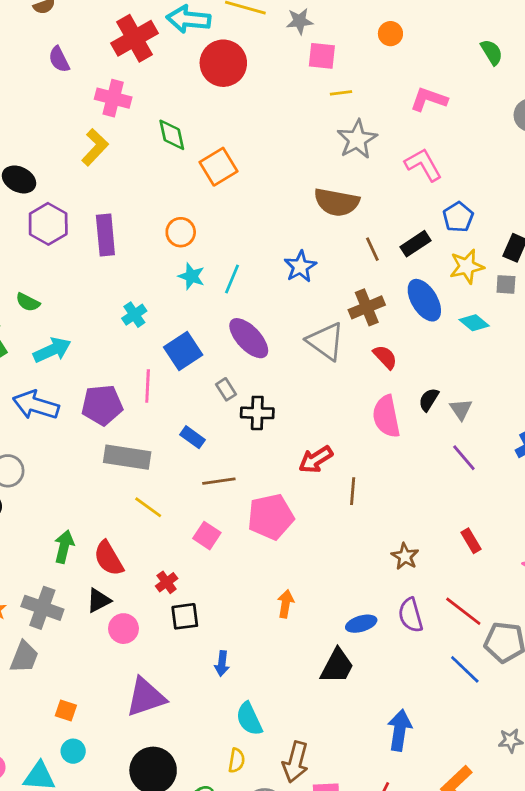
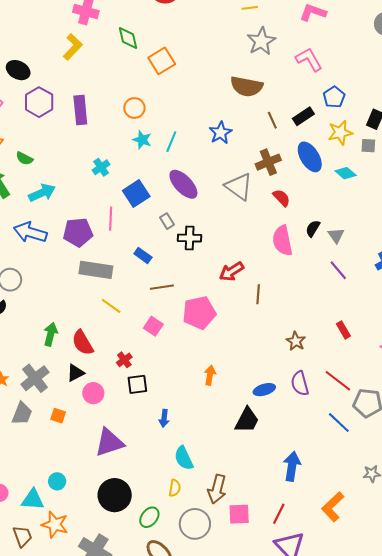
gray cross: (42, 608) -> (35, 378), turned 32
orange square: (66, 710) -> (58, 416), moved

